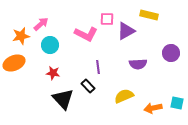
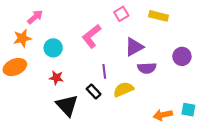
pink square: (107, 19) -> (121, 14), moved, turned -32
pink arrow: (41, 24) -> (35, 17), moved
purple triangle: (126, 31) -> (134, 47), moved
pink L-shape: (86, 34) -> (91, 36), turned 115
yellow semicircle: (124, 96) -> (123, 89), moved

